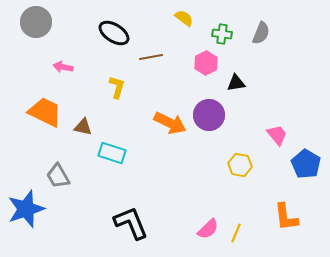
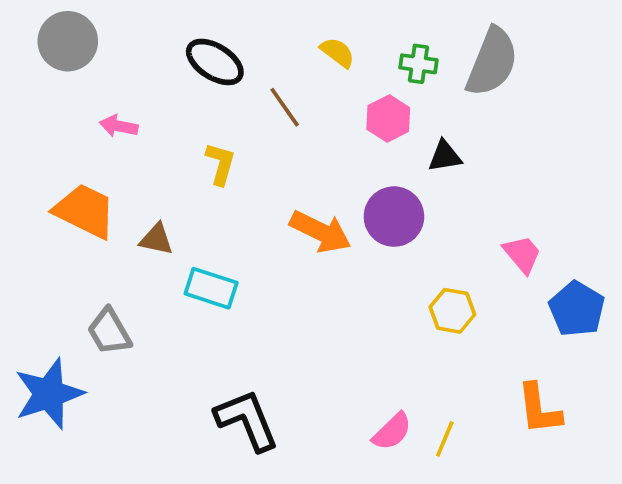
yellow semicircle: (184, 18) -> (337, 53), moved
gray semicircle: (261, 33) -> (492, 62), size x1.6
brown line: (151, 57) -> (285, 107), turned 65

